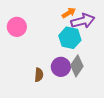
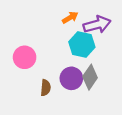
orange arrow: (69, 13) -> (70, 18), moved
pink circle: (17, 27) -> (25, 57), moved

